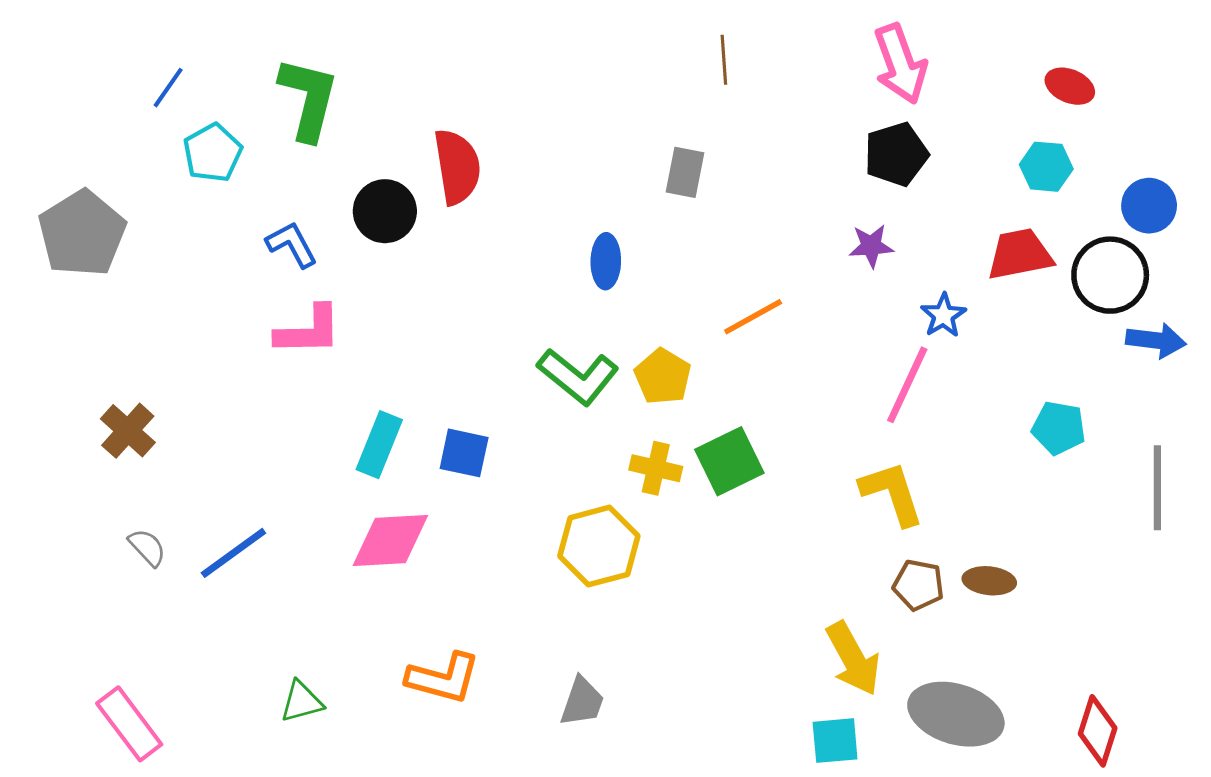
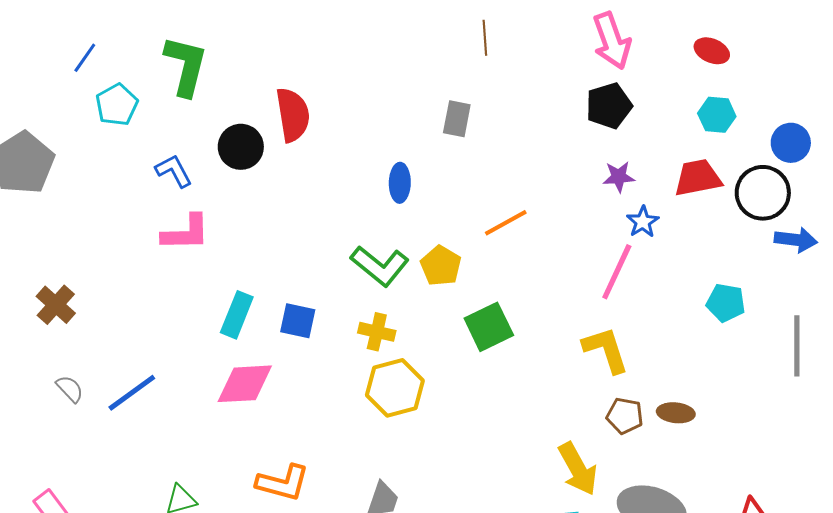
red ellipse: (1070, 86) -> (712, 51), moved
purple star: (871, 246) -> (619, 177), moved
yellow cross: (656, 468) -> (377, 332), moved

